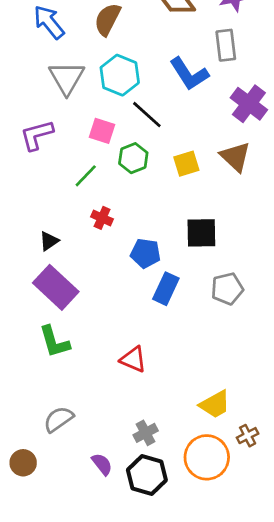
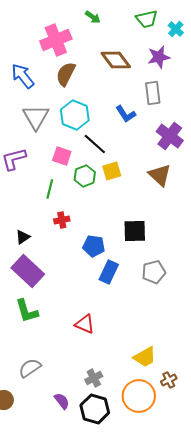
blue L-shape: (189, 74) -> (126, 114), size x0.7
yellow square: (186, 164) -> (112, 171), moved
green line: (86, 176) -> (50, 189), turned -30
red cross: (102, 218) -> (62, 220), turned -35

